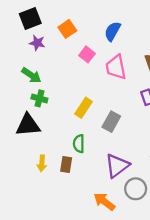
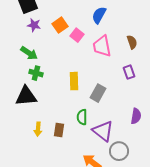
orange square: (67, 29) -> (60, 25), moved
yellow rectangle: (84, 108) -> (74, 81), turned -36
green semicircle: (79, 144) -> (82, 117), moved
purple triangle: (117, 166) -> (103, 131), turned -45

